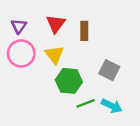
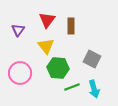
purple triangle: (19, 26) -> (18, 30), moved
pink circle: (21, 53) -> (20, 73), moved
cyan arrow: (112, 106) -> (94, 89), turned 48

